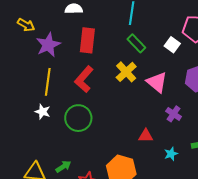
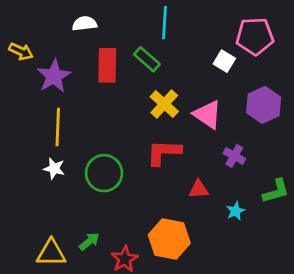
green rectangle: (136, 43) -> (147, 59), moved
red L-shape: (84, 79) -> (164, 152), moved, turned 56

